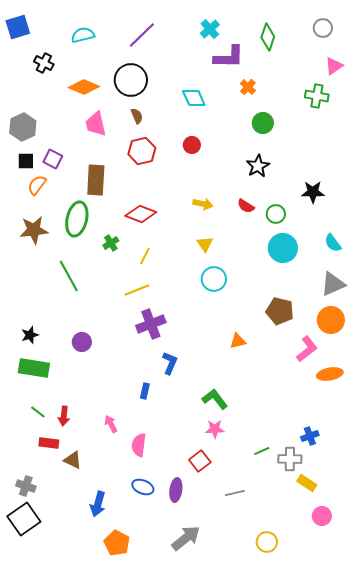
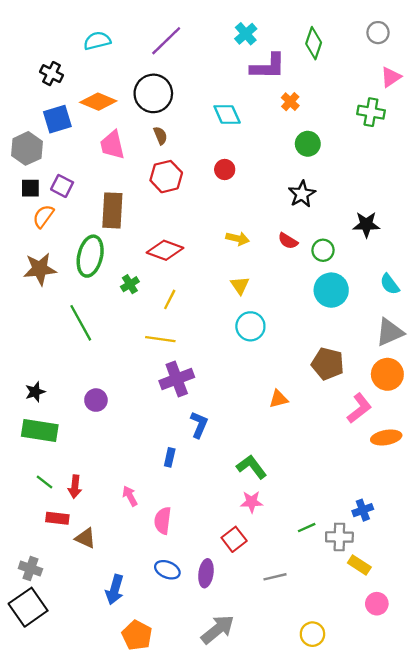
blue square: (18, 27) -> (57, 119), moved
yellow line: (137, 290) -> (160, 339), turned 30

